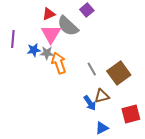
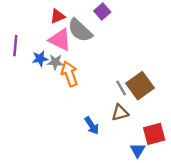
pink triangle: (51, 34) -> (60, 40), turned -35
gray line: (92, 69) -> (121, 88), moved
blue arrow: (90, 103) -> (92, 126), moved
blue triangle: (102, 128) -> (138, 150), moved, turned -32

